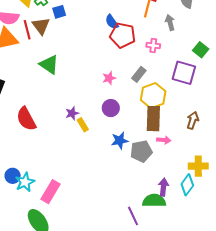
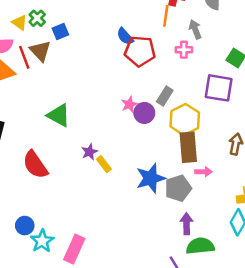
pink cross: (153, 45) -> (184, 50), moved
green triangle: (49, 65) -> (59, 115), moved
purple circle: (111, 108) -> (144, 113), moved
blue star: (120, 141) -> (151, 178), size x1.4
blue circle: (13, 176) -> (25, 226), moved
purple arrow: (163, 187) -> (187, 224), moved

